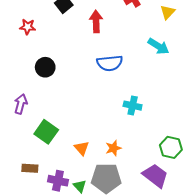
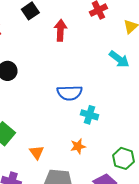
blue semicircle: (110, 63) -> (70, 93), moved
orange star: (113, 148) -> (78, 146), moved

